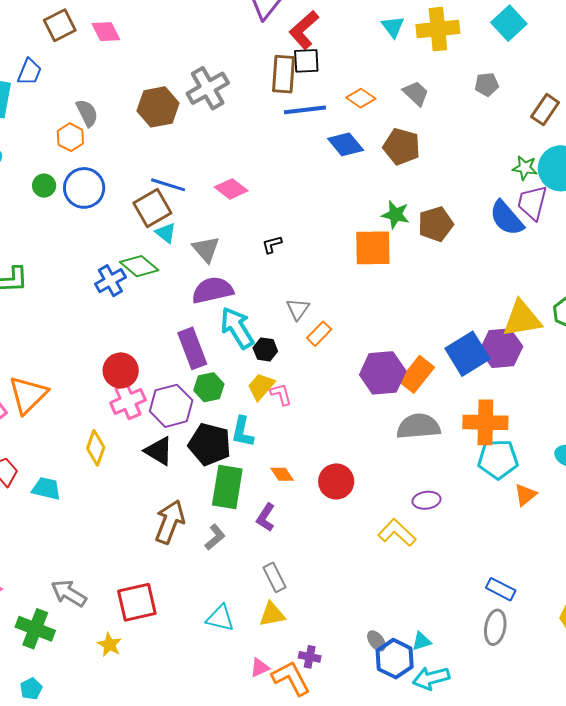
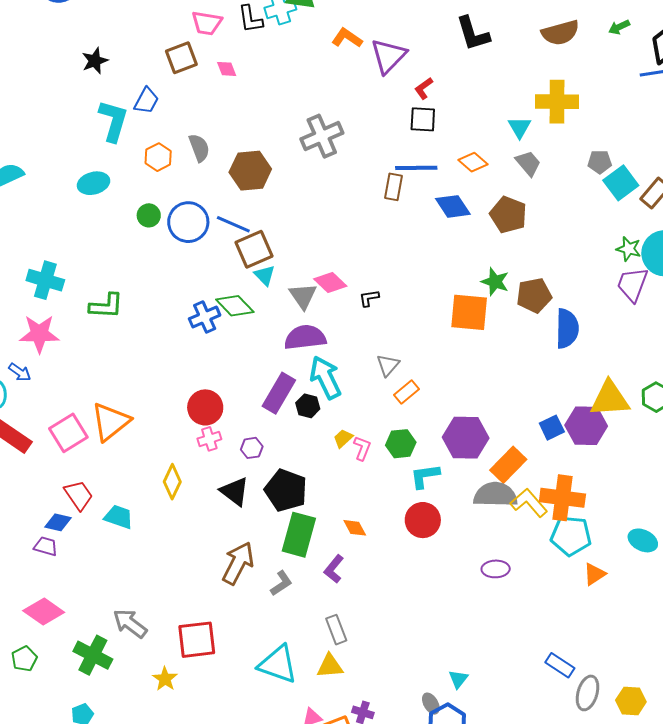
cyan square: (509, 23) -> (621, 183), moved
cyan triangle: (393, 27) -> (519, 127), moved
red L-shape: (304, 30) -> (424, 88), size x0.6
pink diamond: (106, 32) -> (227, 69), size x0.7
brown rectangle: (284, 74) -> (393, 187), moved, size x0.7
brown hexagon: (158, 107) -> (250, 171), moved
orange hexagon: (70, 137) -> (158, 157), moved
blue line: (168, 185) -> (233, 224), moved
pink diamond: (231, 189) -> (330, 282), moved
blue semicircle: (507, 218) -> (567, 329), moved, turned -144
purple rectangle: (192, 348) -> (279, 393), turned 45
black hexagon: (265, 349) -> (308, 406), moved
blue square: (467, 354) -> (552, 428), size x0.6
orange rectangle: (417, 374) -> (508, 465), moved
green hexagon: (209, 387) -> (401, 444), moved
yellow trapezoid: (261, 387) -> (343, 438), size x0.7
pink L-shape: (281, 394) -> (362, 448), turned 30
pink cross: (128, 401) -> (209, 439), size x0.7
purple hexagon: (171, 406) -> (252, 448), size x0.5
cyan L-shape: (243, 432) -> (425, 476), moved, turned 64
red circle: (336, 481) -> (423, 520), moved
yellow L-shape: (397, 533) -> (529, 503), moved
cyan triangle: (220, 618) -> (278, 664), size x1.4
gray ellipse: (495, 627) -> (588, 693), moved
cyan triangle: (421, 641) -> (458, 679), moved, turned -40

